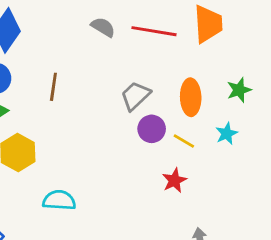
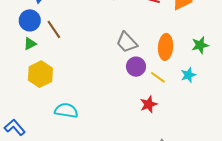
brown line: (53, 87) -> (54, 29), moved, turned -48
gray trapezoid: (135, 96) -> (127, 42), turned -95

